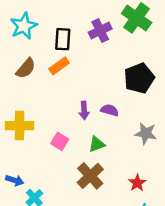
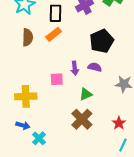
brown semicircle: (26, 68) -> (28, 37), turned -36
black pentagon: (139, 78) -> (102, 41), moved
yellow cross: (20, 126) -> (26, 96), moved
pink square: (60, 141) -> (57, 79), moved, turned -32

